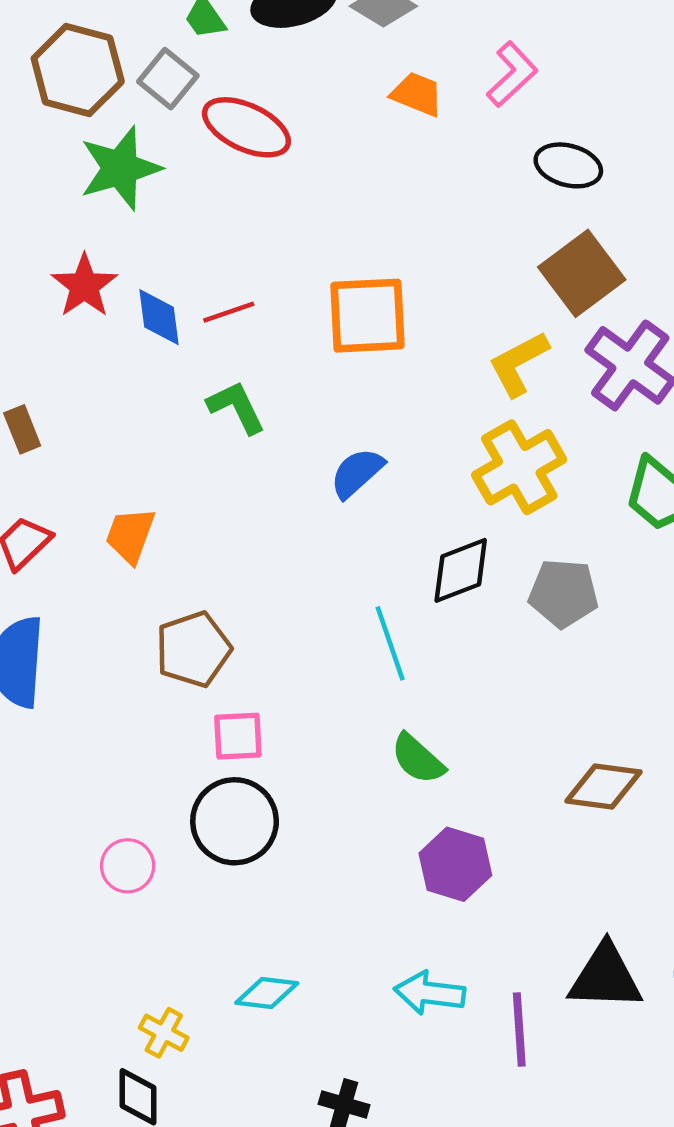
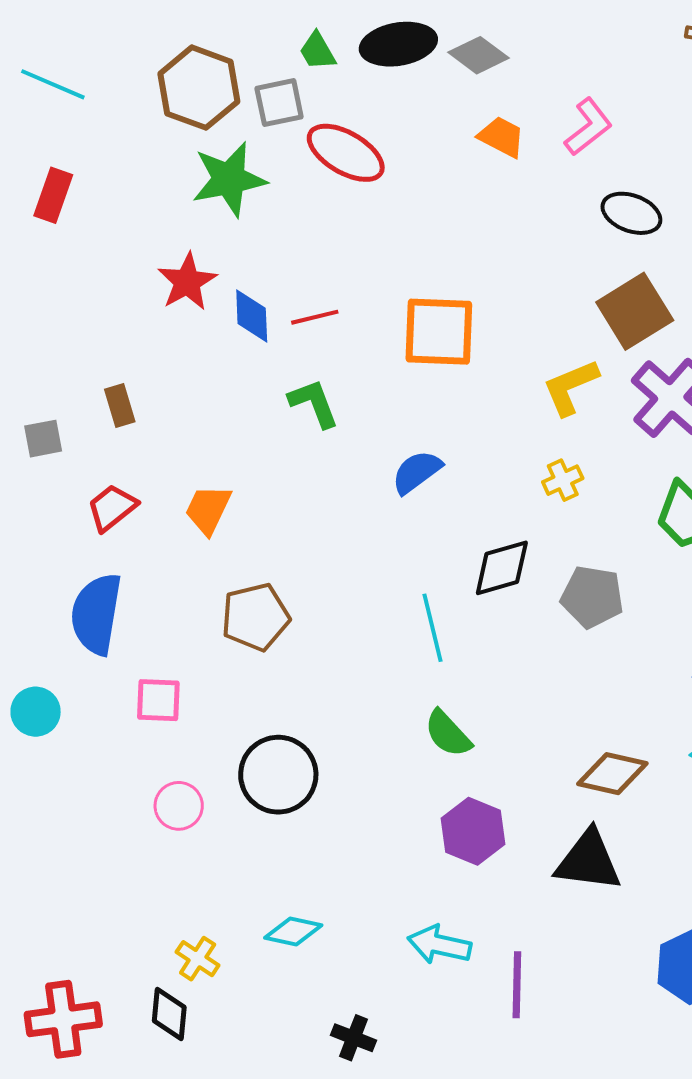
gray square: (168, 79) -> (279, 103), turned 34
yellow cross: (519, 467) -> (563, 480), size x0.5
pink square: (238, 736) -> (158, 700), moved
black triangle: (605, 977) -> (588, 861), moved

